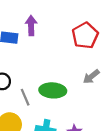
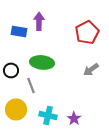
green ellipse: (53, 90) -> (42, 62), moved

